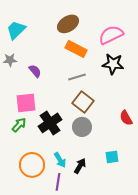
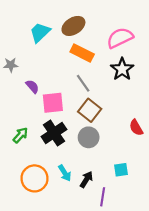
cyan trapezoid: (16, 30) -> (40, 32), moved
black star: (113, 64) -> (122, 69), turned 30
purple semicircle: (35, 71) -> (32, 87), moved
gray line: (77, 77) -> (83, 83), turned 72
pink square: (26, 103) -> (53, 103), moved
purple line: (58, 182) -> (103, 197), moved

